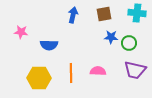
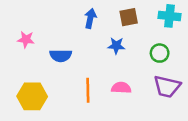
blue star: (111, 37) -> (116, 46), moved
yellow hexagon: (39, 78) -> (32, 96), moved

